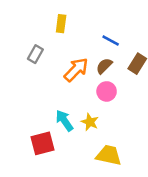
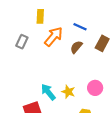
orange arrow: (76, 70) -> (54, 37), moved
pink circle: (107, 91) -> (95, 88), moved

